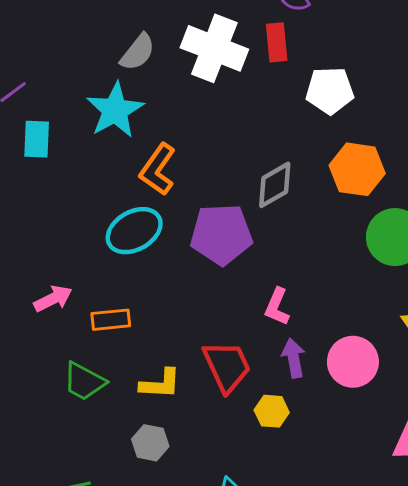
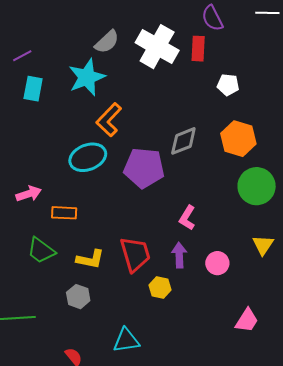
white pentagon: (330, 91) -> (228, 85), size x0.7
pink L-shape: (277, 307) -> (187, 218), moved
pink circle: (353, 362) -> (217, 263), size x0.7

